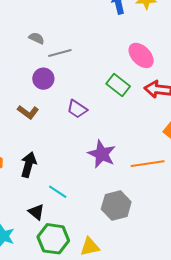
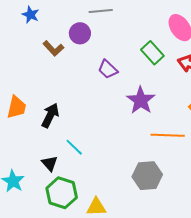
brown L-shape: (28, 112) -> (53, 48), moved
purple star: (102, 154) -> (141, 100), moved
gray hexagon: (116, 206) -> (147, 176), moved

